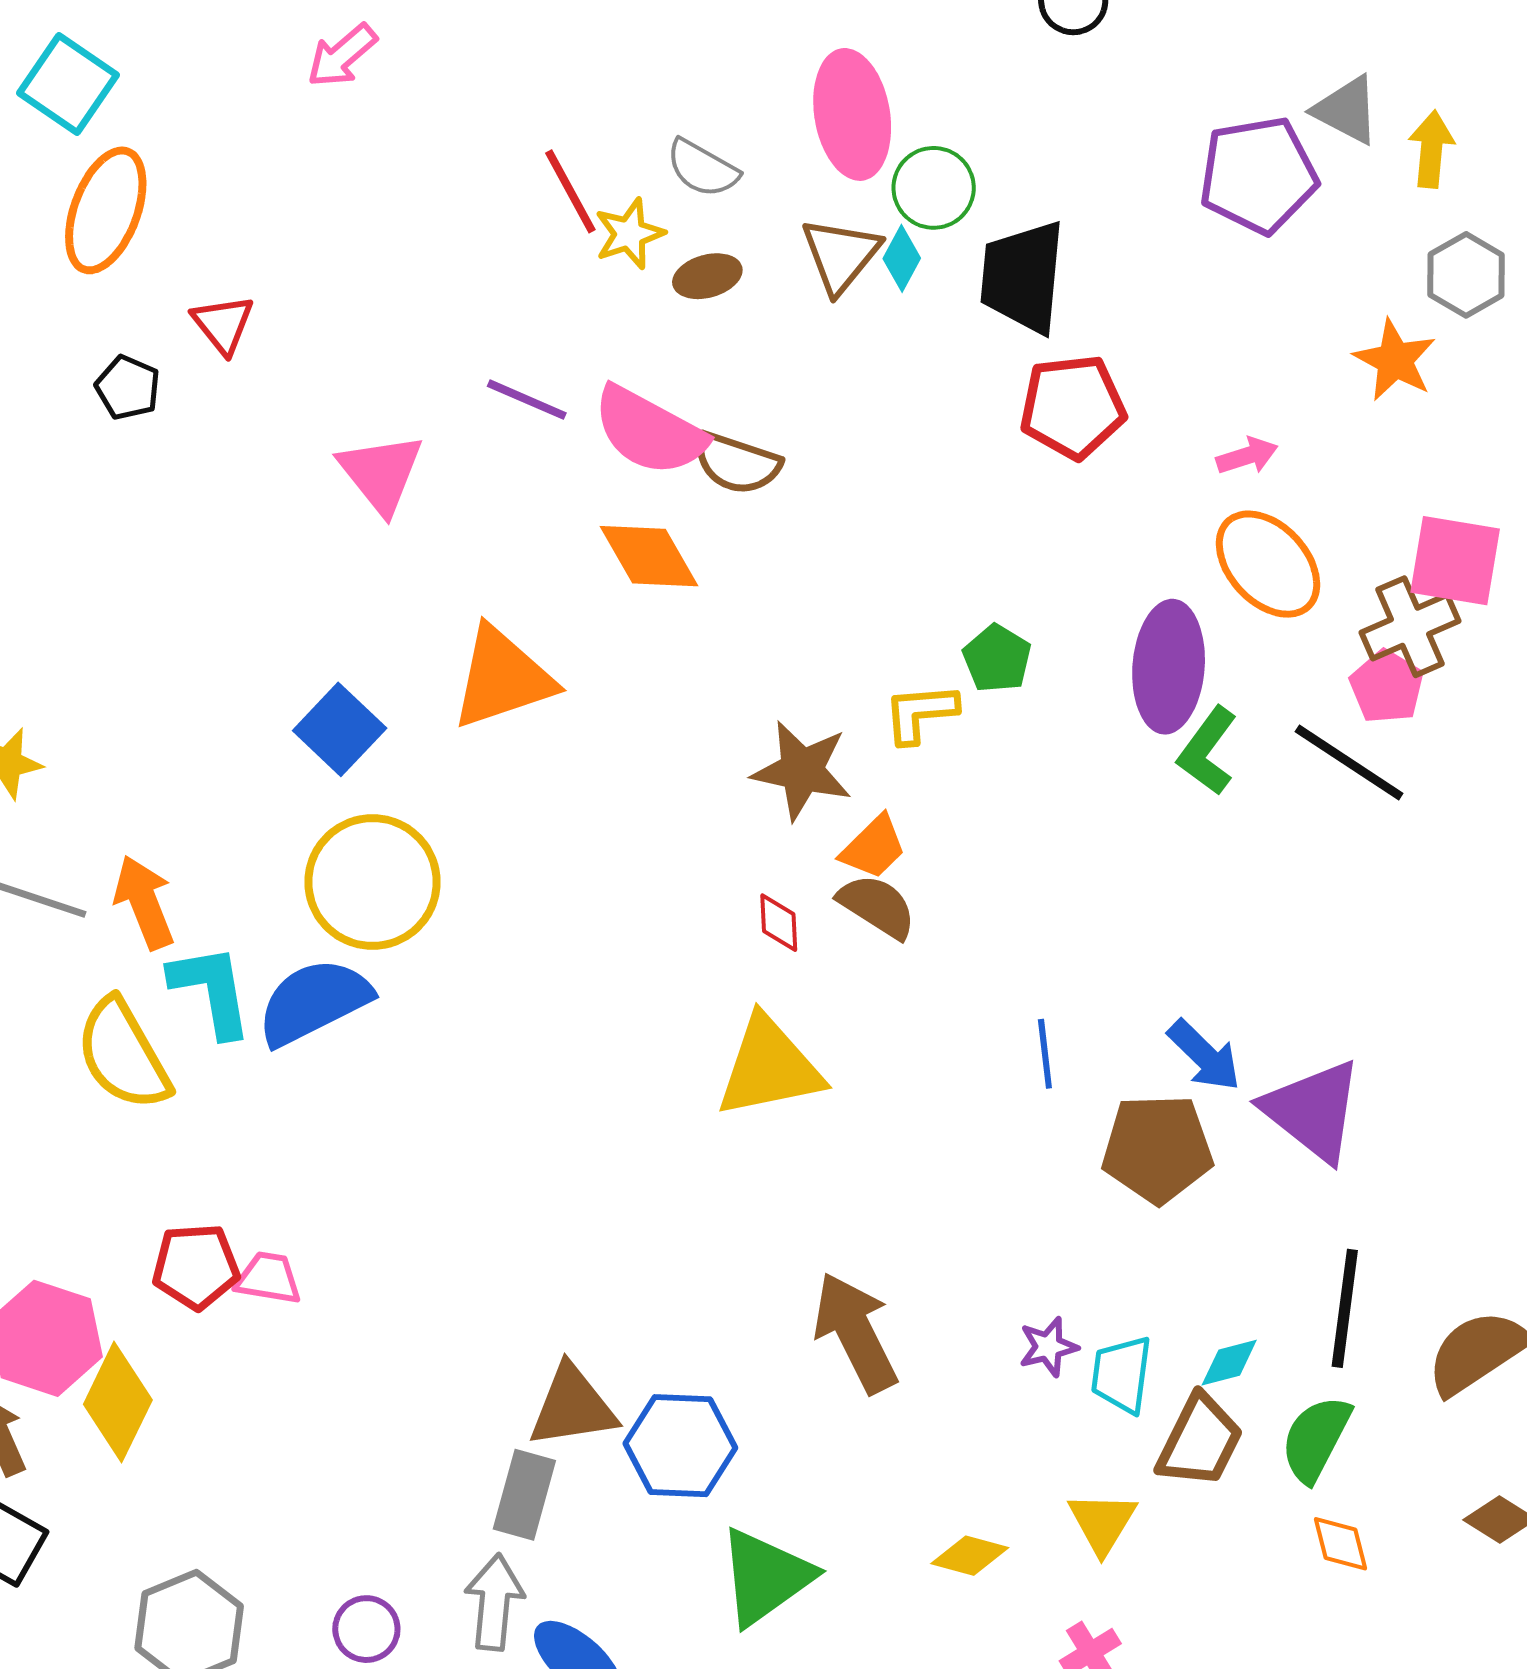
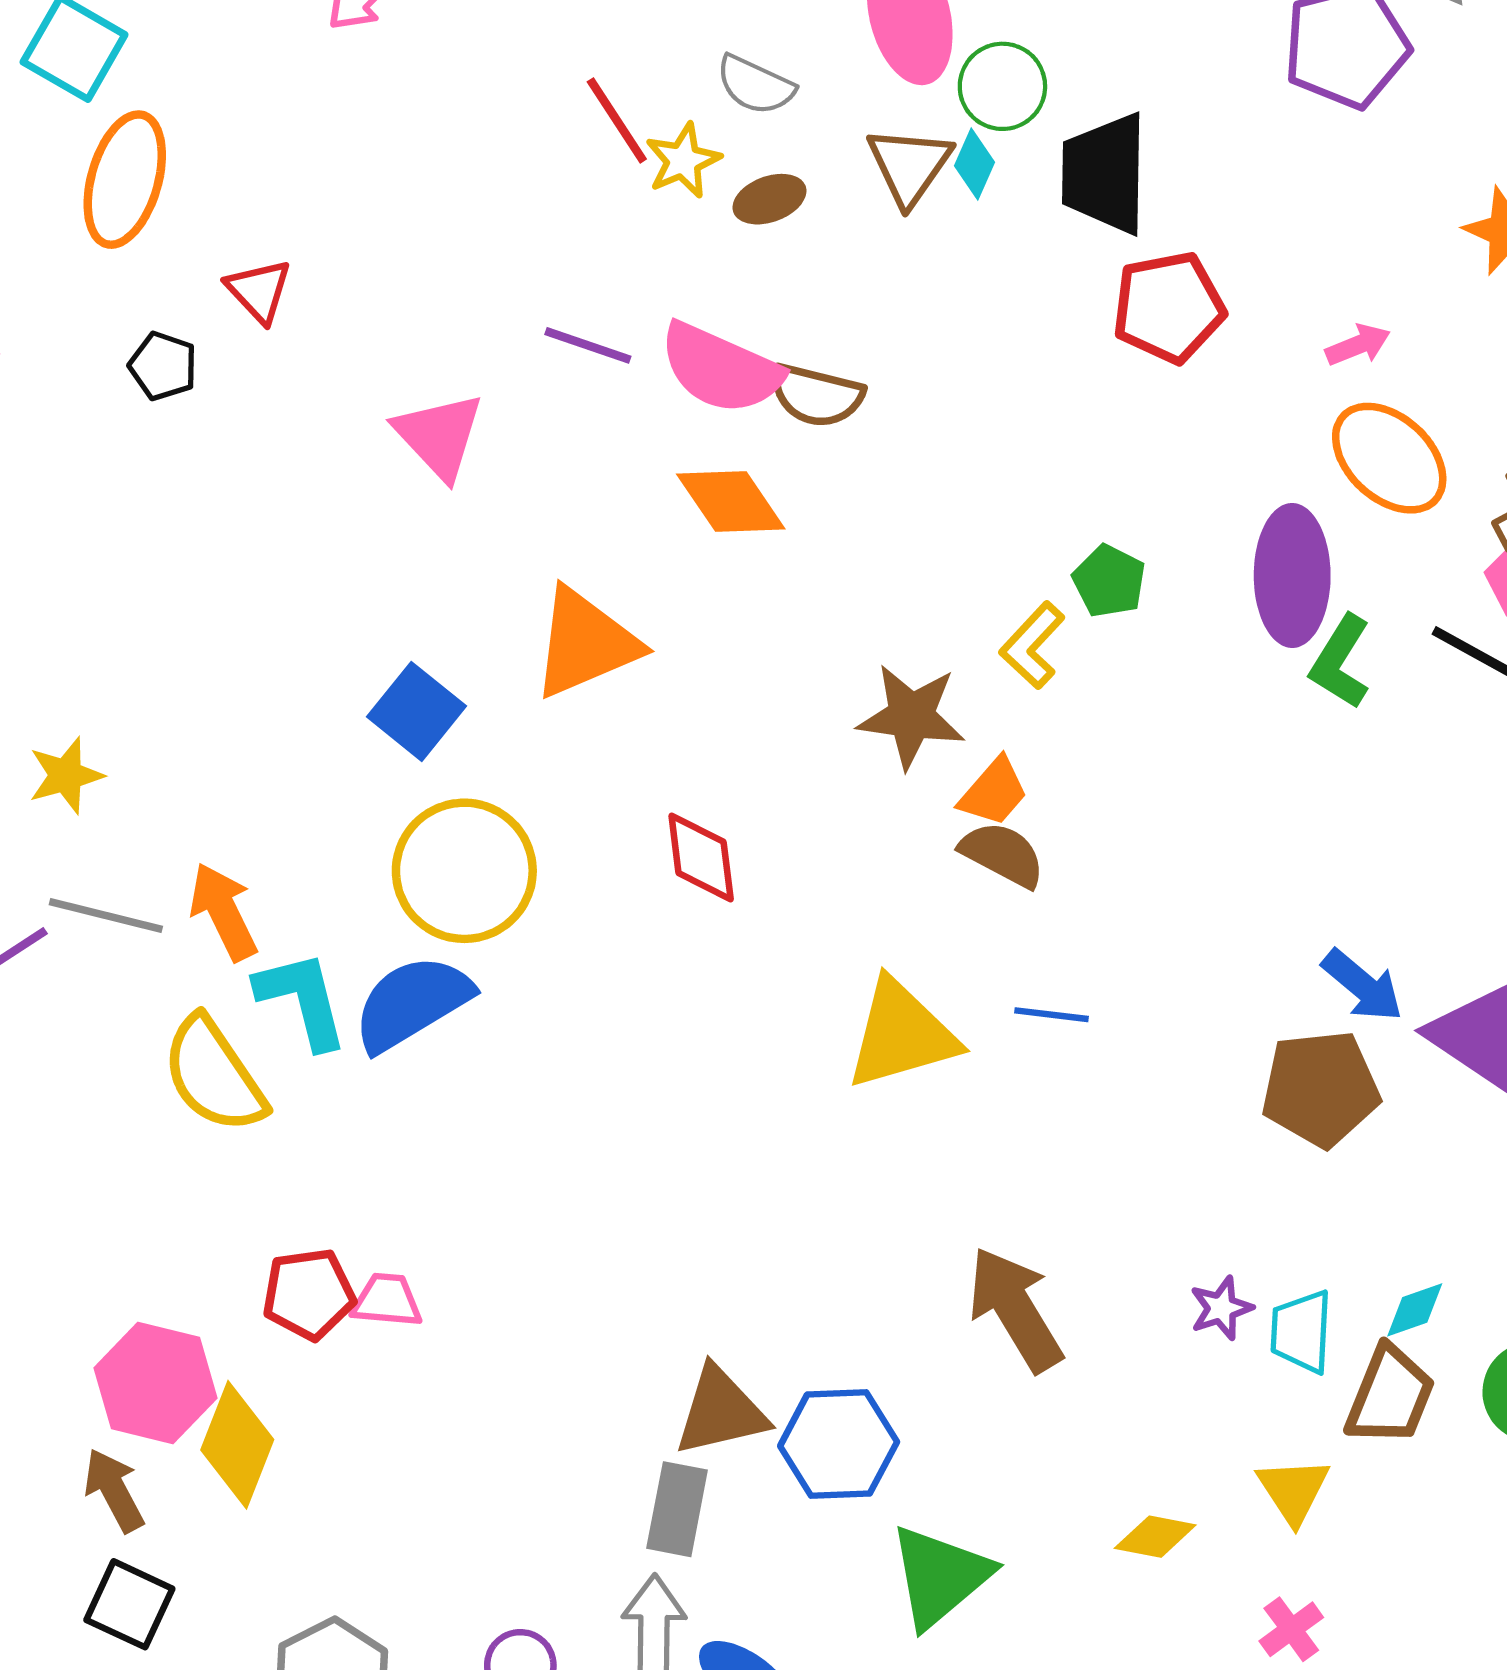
yellow L-shape: (920, 713) -> (1032, 645), turned -38
red diamond: (779, 923) -> (701, 857), moved, size x1.5
blue line: (1045, 1054) -> (1051, 1015), moved, turned -72

